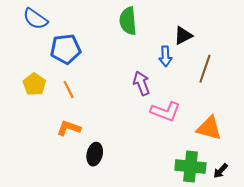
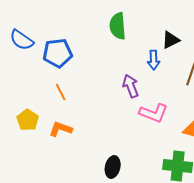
blue semicircle: (35, 19) -> (22, 40), moved
yellow pentagon: (34, 84) -> (28, 120), moved
black ellipse: (95, 154) -> (113, 167), moved

